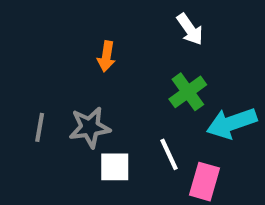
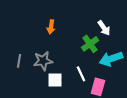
white arrow: (190, 29) -> (104, 28), moved

